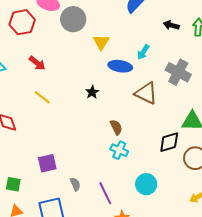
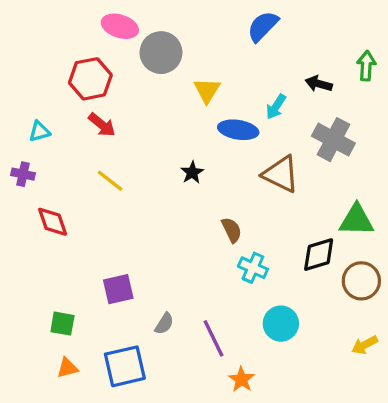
red hexagon: (22, 22) -> (90, 79), moved
black arrow: (171, 25) -> (319, 84), moved
cyan cross: (119, 150) -> (253, 268), moved
gray semicircle: (75, 184) -> (164, 324), turned 56

